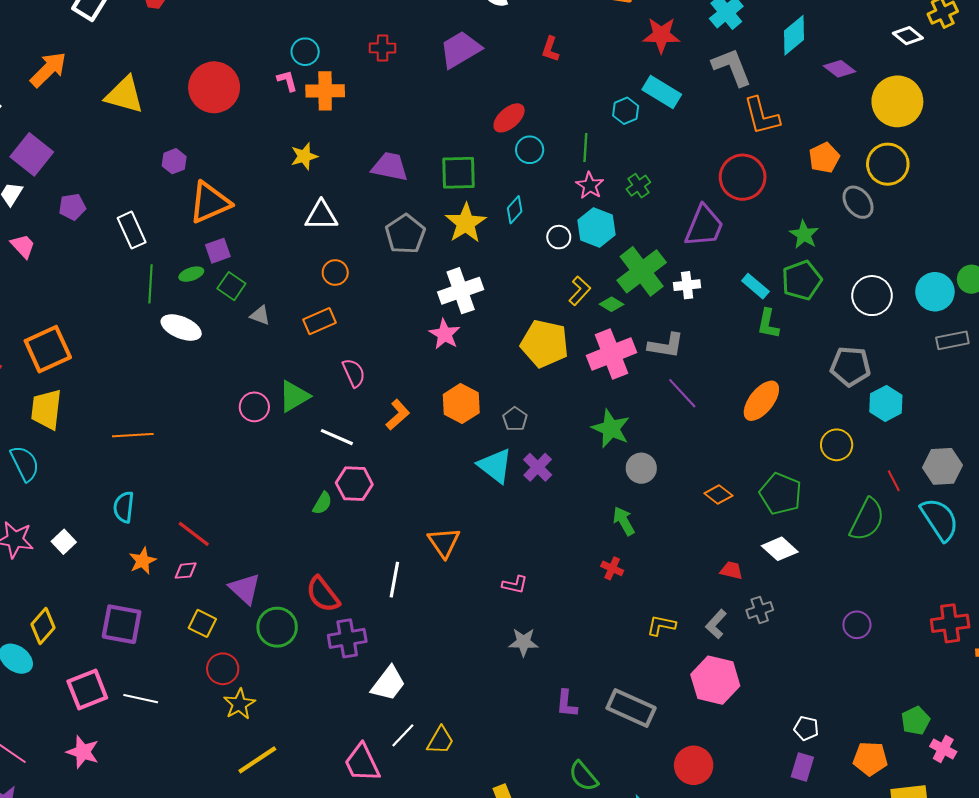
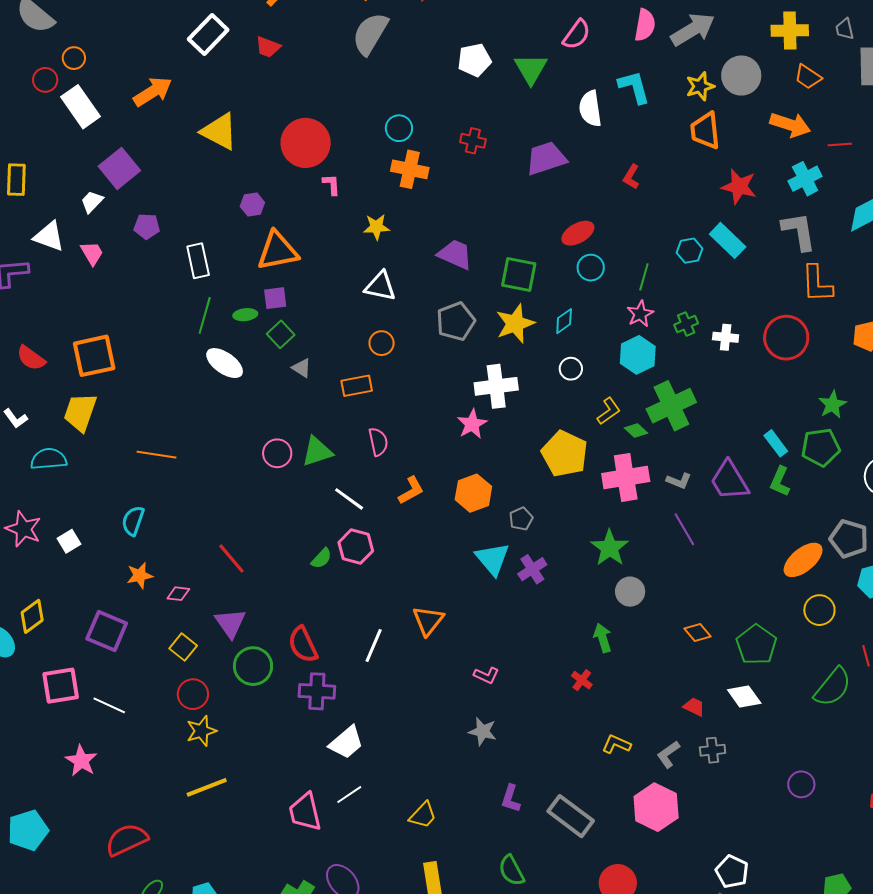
pink L-shape: (287, 81) -> (331, 184), moved
purple trapezoid: (704, 226) -> (729, 481), moved, turned 114
white circle: (559, 237) -> (571, 369), moved
white cross: (687, 285) -> (726, 337), moved
gray L-shape: (666, 345) -> (679, 481), size x0.7
orange ellipse: (761, 401) -> (803, 560), moved
cyan semicircle: (25, 463) -> (49, 459), turned -81
red line: (194, 534) -> (231, 558), moved
white pentagon: (806, 728) -> (732, 872), size x1.4
yellow trapezoid: (440, 740) -> (423, 815), moved
pink star: (83, 752) -> (81, 761), moved

